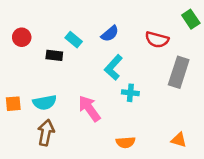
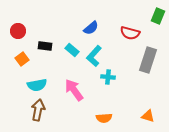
green rectangle: (191, 19) -> (158, 16), turned 56
cyan rectangle: (74, 40) -> (72, 50), moved
orange square: (13, 104) -> (22, 59), moved, turned -32

